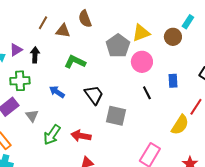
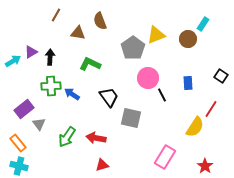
brown line: (43, 23) -> (56, 15), moved
pink circle: (142, 62) -> (148, 78), moved
green cross: (20, 81) -> (51, 86), moved
gray triangle: (32, 116) -> (39, 124), moved

